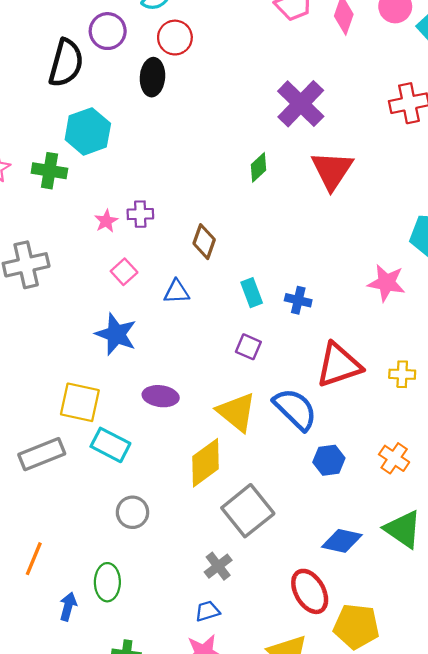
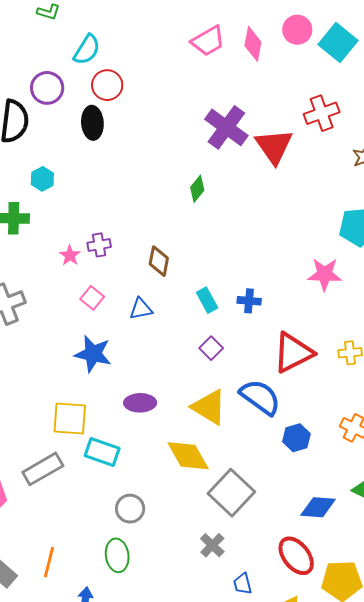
cyan hexagon: (88, 131) -> (42, 179), size x0.6
red triangle: (332, 170) -> (274, 146), moved
purple square: (248, 347) -> (211, 348), turned 30
yellow diamond: (205, 463) -> (188, 456), turned -75
green ellipse: (107, 582) -> (117, 555), moved
blue trapezoid: (207, 611) -> (243, 584), moved, turned -80

